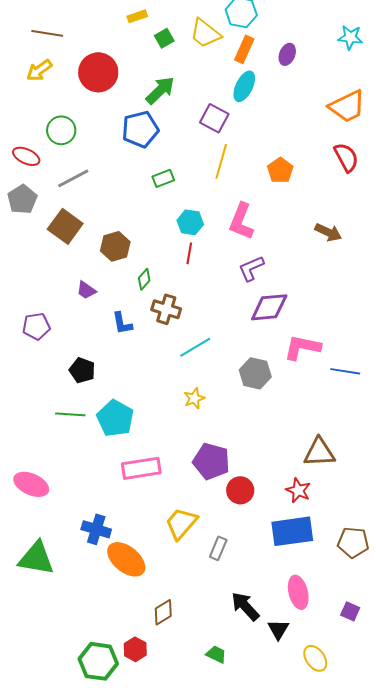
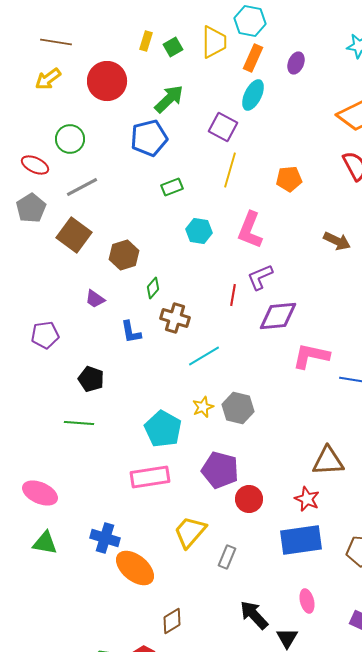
yellow rectangle: (137, 16) -> (146, 41), moved, turned -54
yellow trapezoid: (205, 33) -> (214, 42), turned -128
orange pentagon: (280, 170) -> (289, 179), turned 30
red line: (189, 253) -> (233, 295), moved
gray hexagon: (255, 373) -> (238, 408), moved
cyan pentagon: (115, 418) -> (163, 429), moved
green triangle: (36, 558) -> (45, 543), moved, size x0.7
pink ellipse: (298, 592) -> (307, 601), size x0.7

